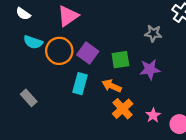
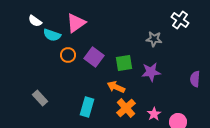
cyan semicircle: (33, 42) -> (52, 35), moved
orange circle: (59, 51) -> (68, 55), size x0.6
cyan rectangle: (80, 84) -> (87, 107), moved

